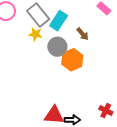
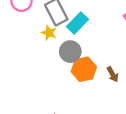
brown arrow: (83, 34) -> (113, 74), moved

